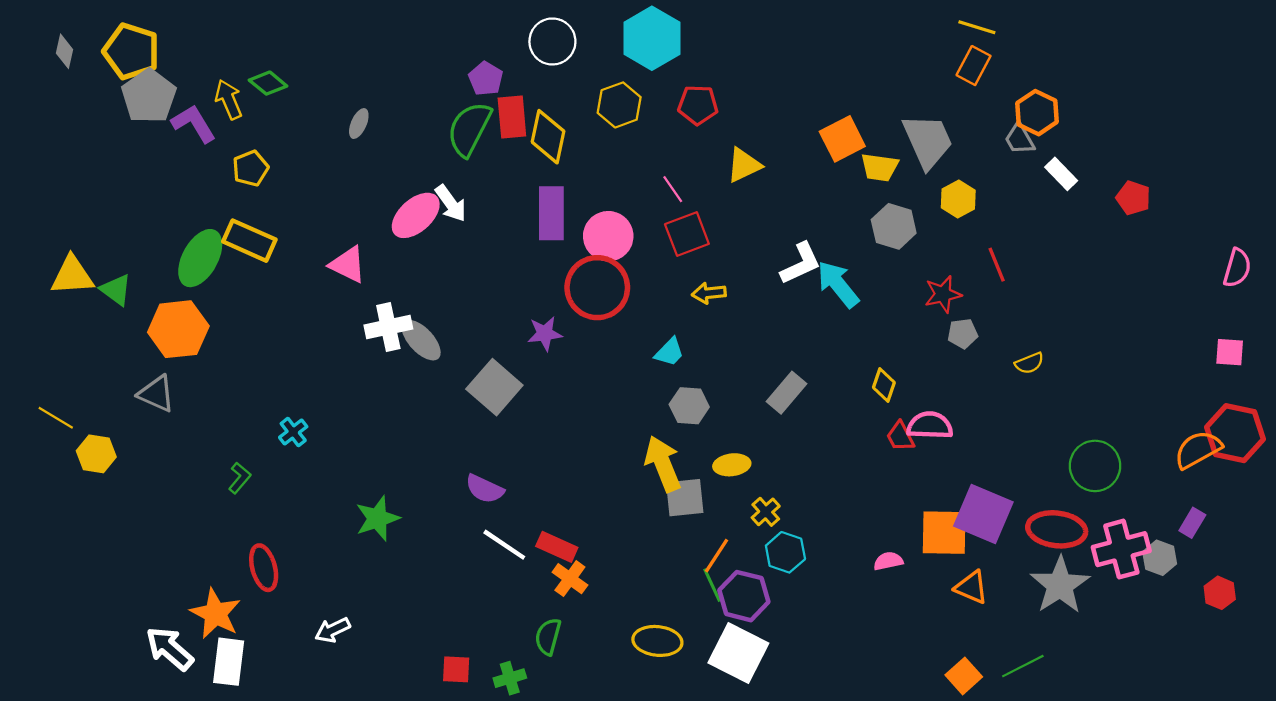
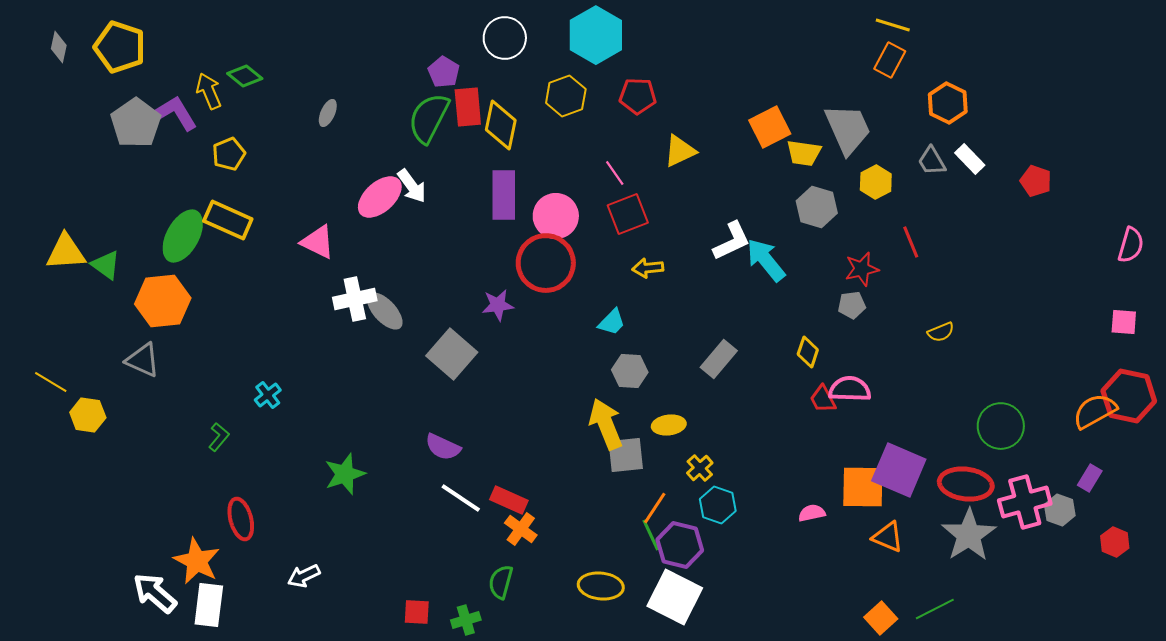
gray pentagon: (149, 96) -> (136, 123), moved
gray trapezoid: (1020, 139) -> (932, 161), moved
gray pentagon: (963, 334) -> (852, 305), moved

